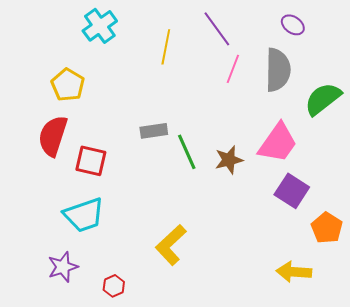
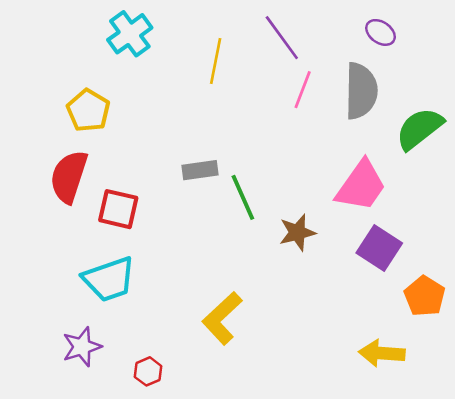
brown star: (229, 160) -> (297, 232), moved

